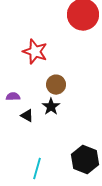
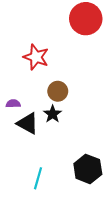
black triangle: (27, 116) -> (28, 123), size x1.6

